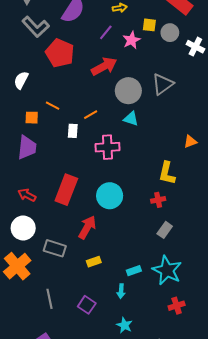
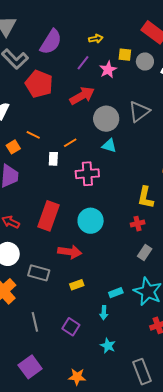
orange square: (32, 118) -> (13, 147), turned -32
red arrow: (87, 227) -> (70, 252), turned 70

